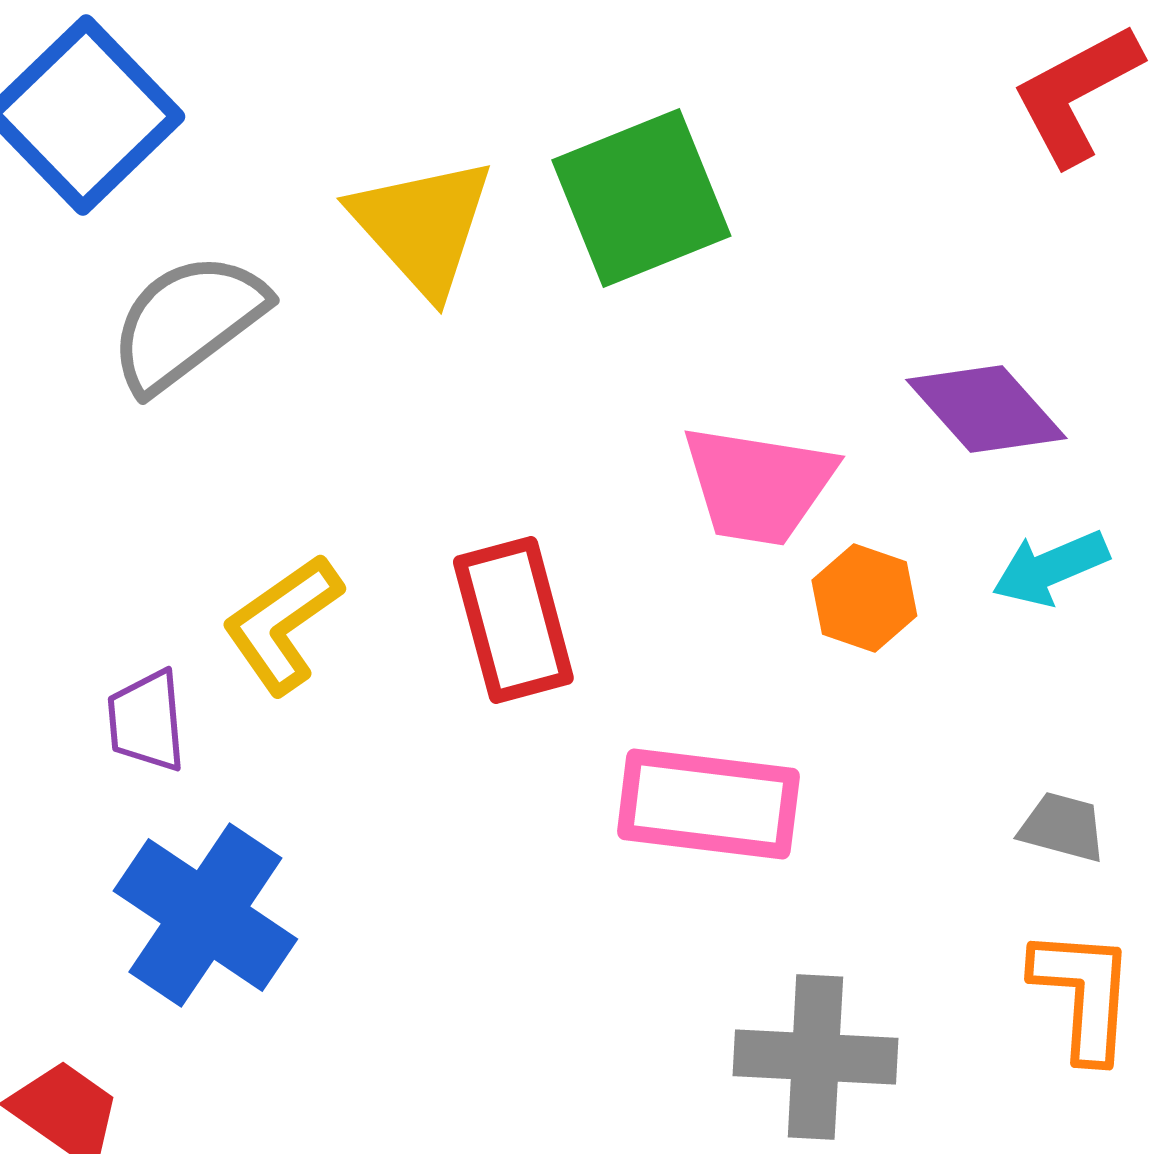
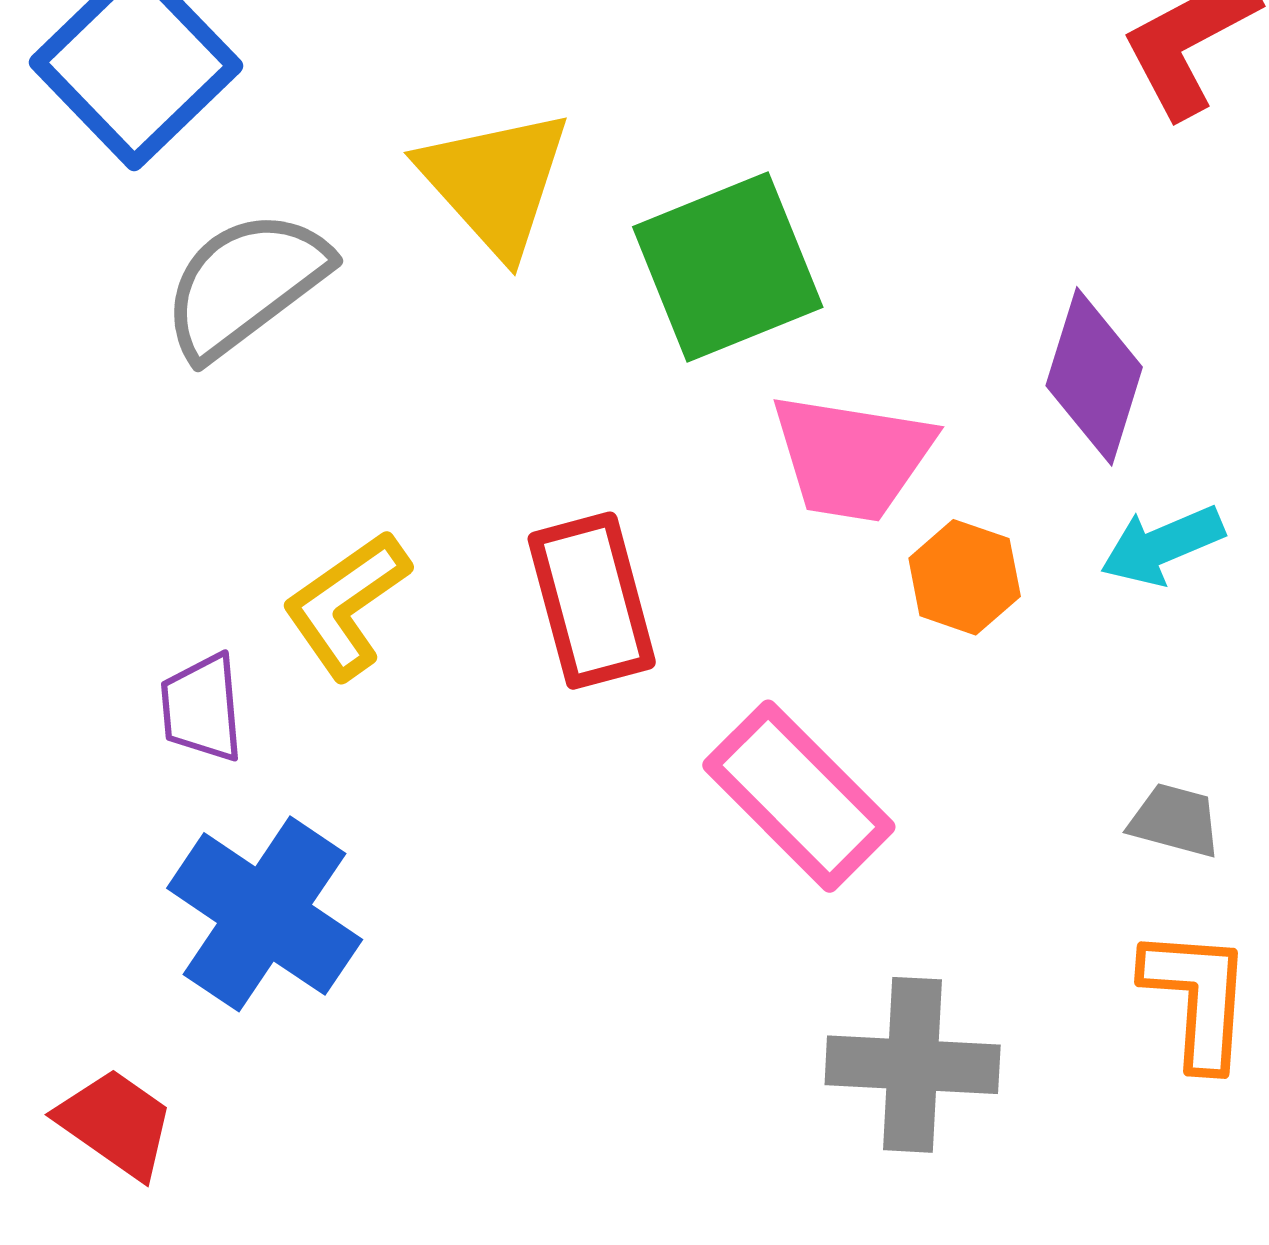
green square: (641, 198) -> (728, 267), moved
purple diamond: (986, 409) -> (1094, 376), turned 59
pink rectangle: (708, 804) -> (799, 796), turned 38

